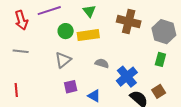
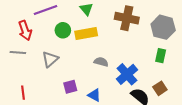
red arrow: (21, 20) -> (25, 30), moved
gray triangle: (63, 60) -> (50, 59), moved
red line: (16, 90) -> (23, 93), moved

